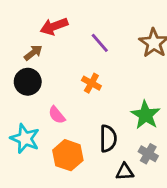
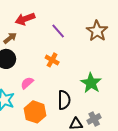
pink semicircle: (57, 115) -> (27, 83), turned 88
gray cross: (148, 154) -> (94, 119), moved, turned 32

